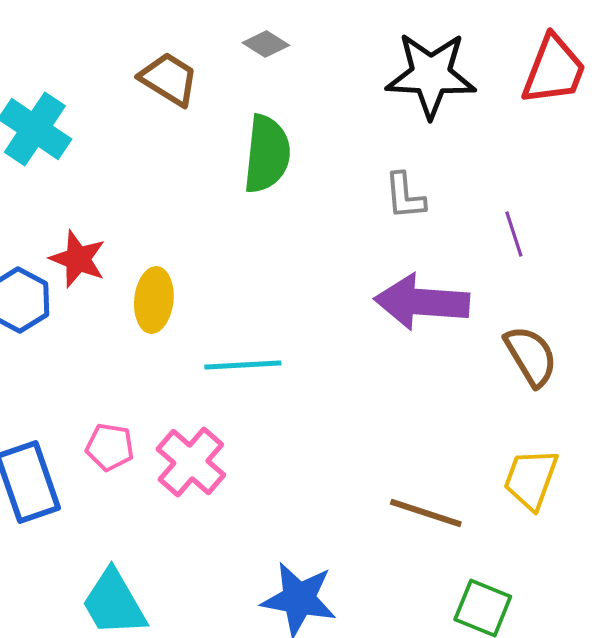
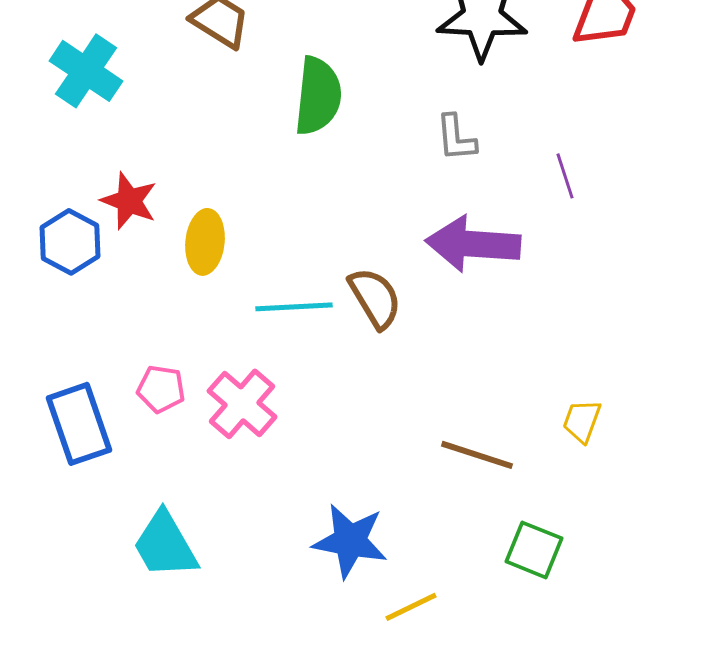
brown semicircle: (531, 356) -> (375, 298), moved
yellow trapezoid: (531, 479) -> (582, 421), size x0.7

